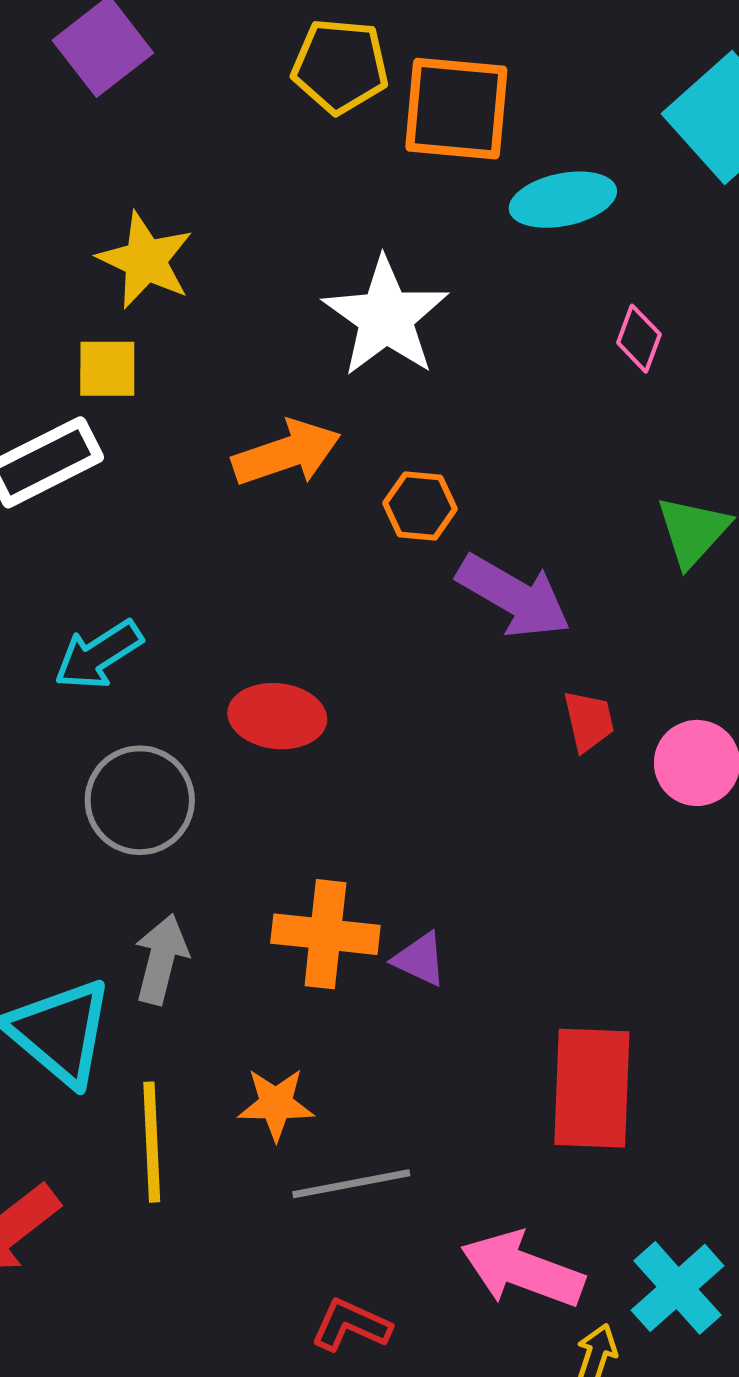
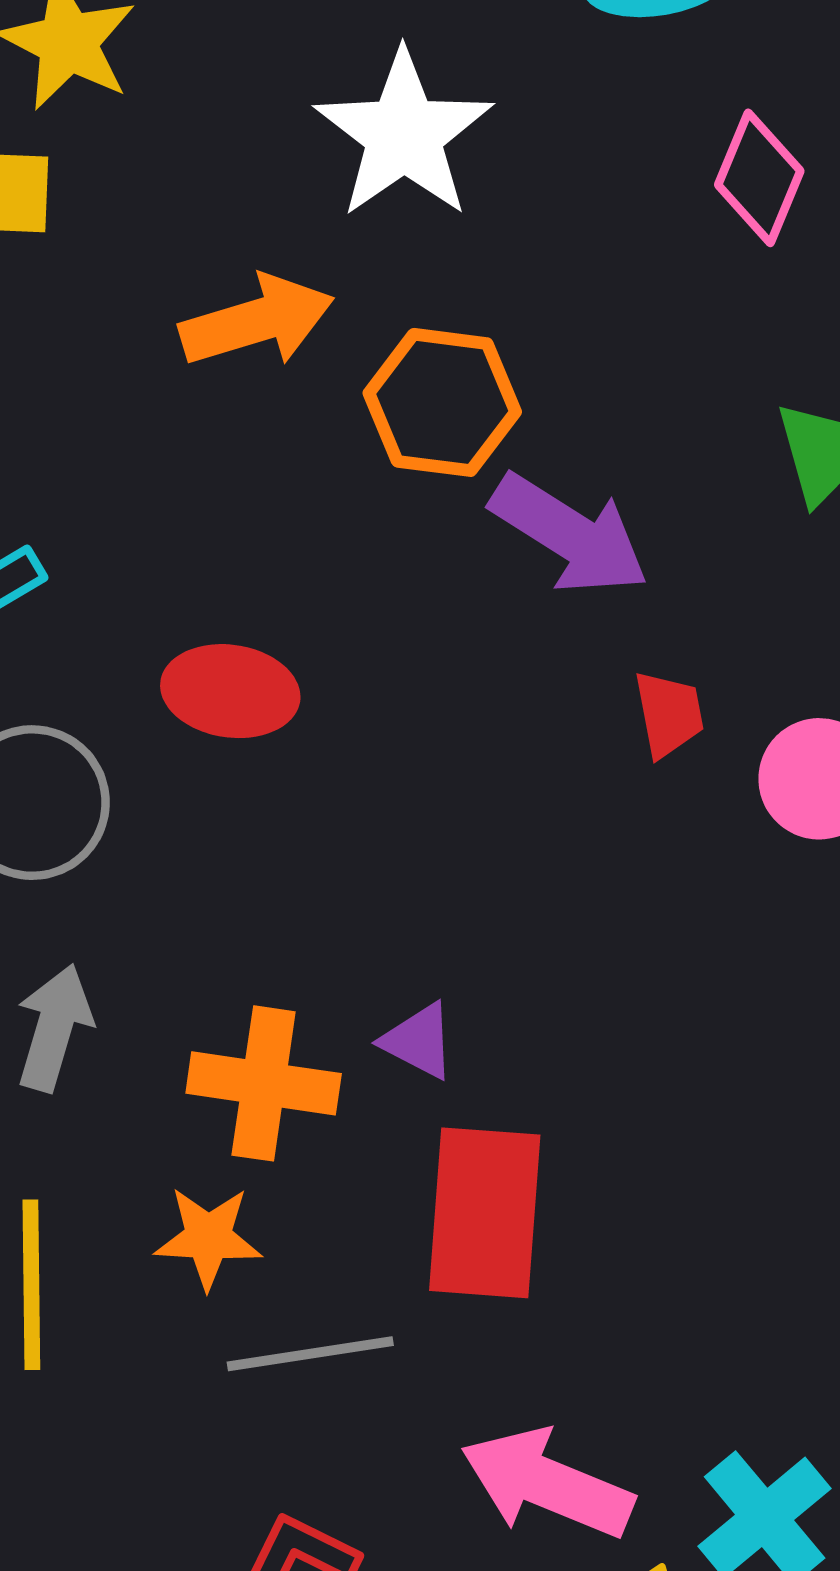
pink diamond: (639, 339) -> (759, 178), size x1.4
orange hexagon: (420, 506) -> (442, 402), size x1.5
orange cross: (325, 934) -> (264, 1083), moved
red rectangle: (592, 1088) -> (485, 1213), moved

